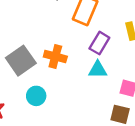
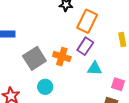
purple rectangle: (99, 43) -> (85, 46), moved

